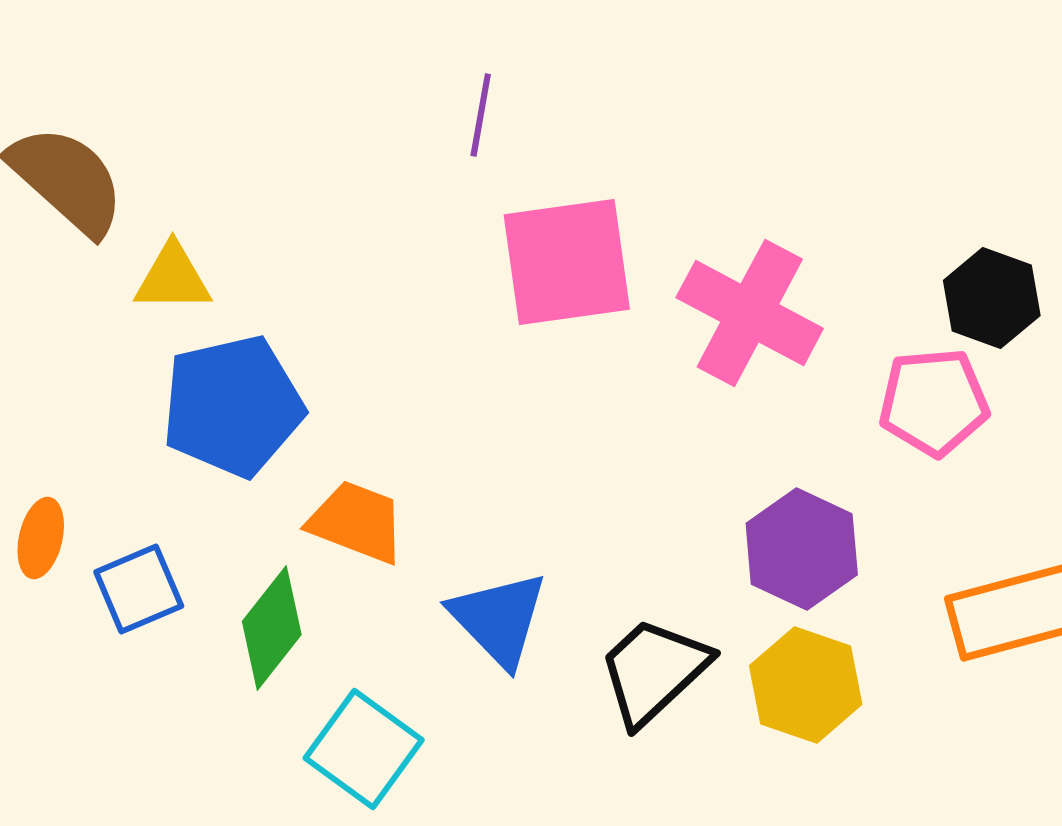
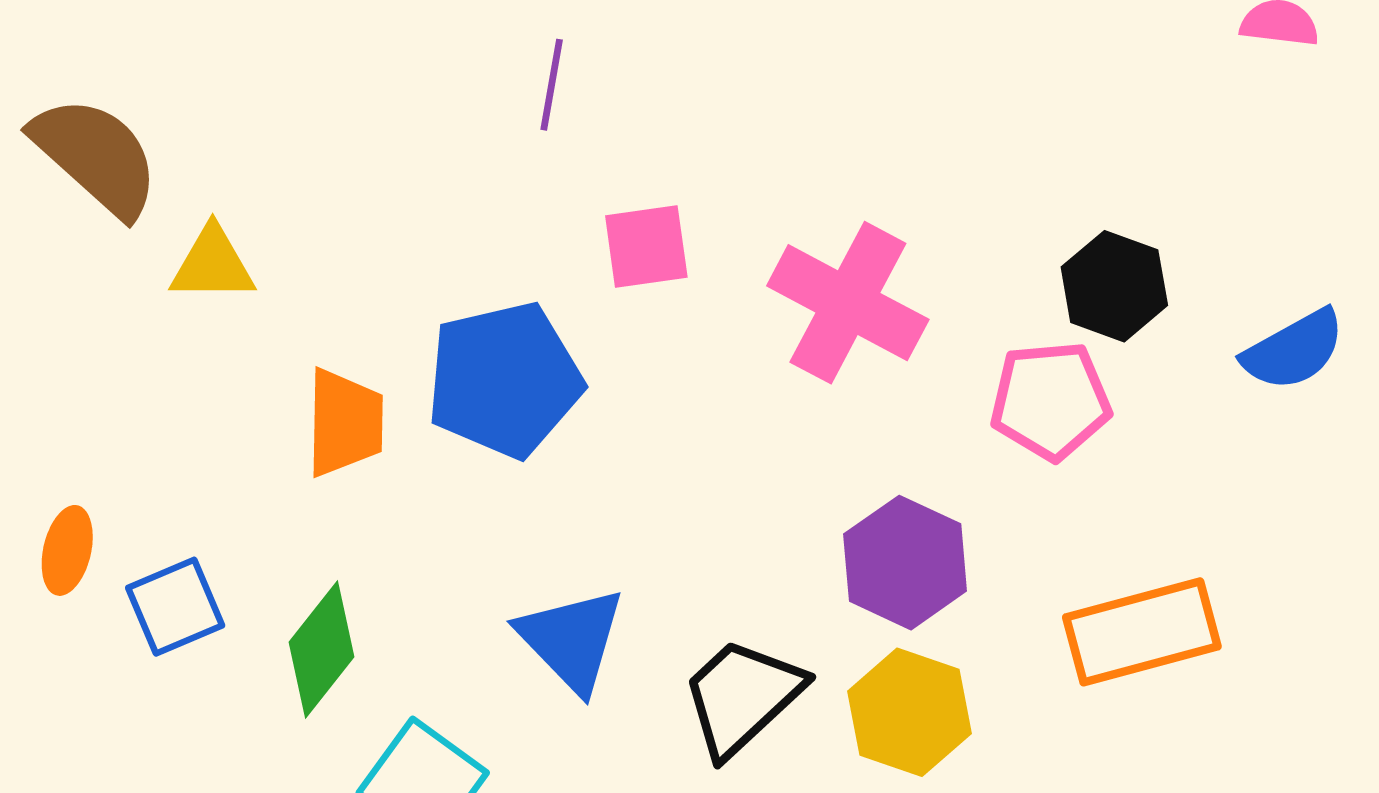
pink square: (567, 262) -> (646, 247), size x0.6
blue pentagon: (233, 406) -> (504, 380), moved
orange trapezoid: (357, 522) -> (345, 423), moved, turned 70

